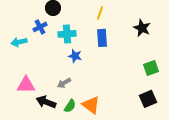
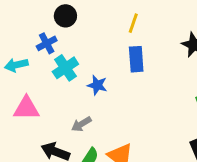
cyan cross: (67, 34) -> (65, 68), moved, turned -30
pink triangle: (26, 85) -> (26, 108), moved

